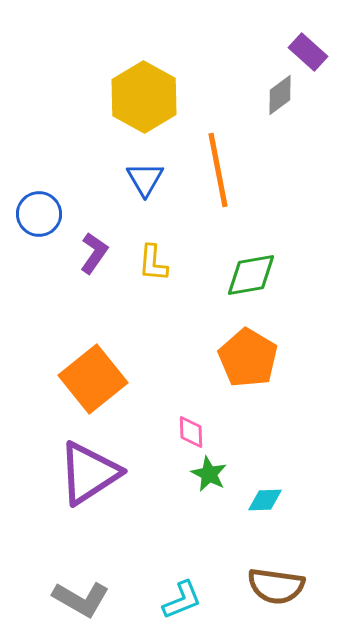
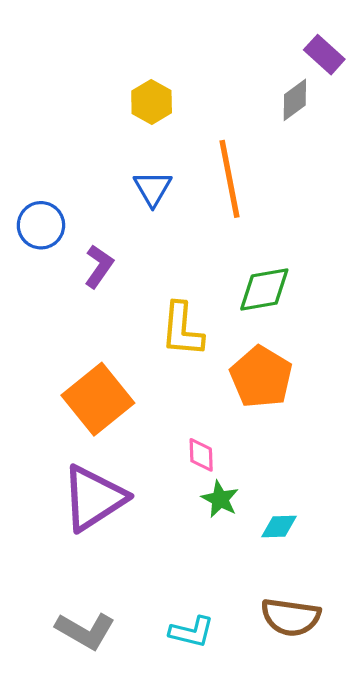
yellow hexagon: (144, 97) -> (152, 102), size x0.6
yellow L-shape: (153, 263) -> (182, 330), moved, size x1.4
cyan L-shape: (182, 600) -> (192, 632), turned 36

